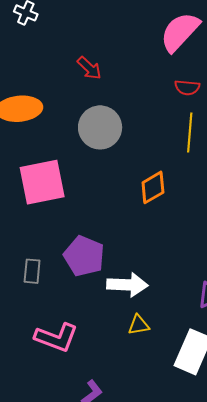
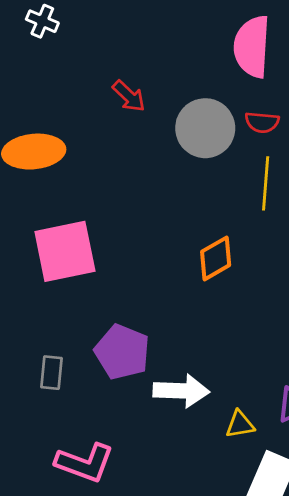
pink semicircle: (180, 32) -> (252, 47), turned -39
gray circle: (100, 127) -> (205, 128), moved
yellow triangle: (139, 325) -> (240, 424), moved

